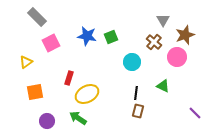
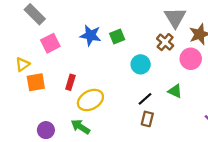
gray triangle: (163, 20) -> (175, 18), size x1.5
orange square: (35, 92) -> (36, 82), moved
black line: (136, 93) -> (145, 99), turned 40

